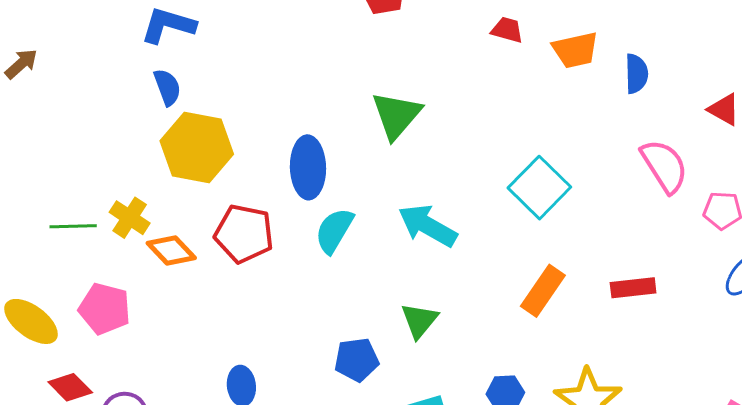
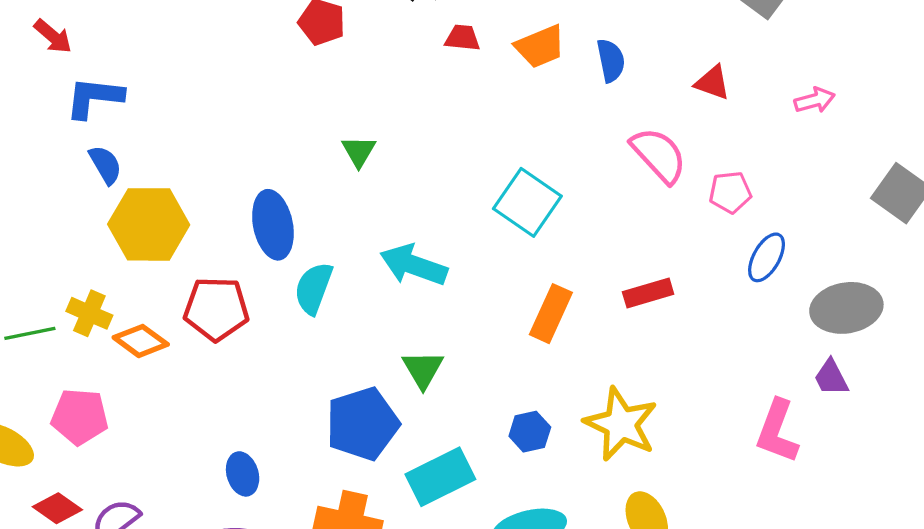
green triangle: (396, 115) -> (359, 151), size x0.6
blue pentagon: (357, 360) -> (362, 424), size x1.5

